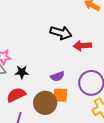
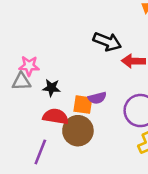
red semicircle: (16, 95) -> (56, 117), moved, turned 30
orange square: (60, 95) -> (83, 105), moved

